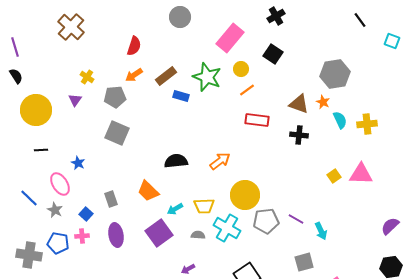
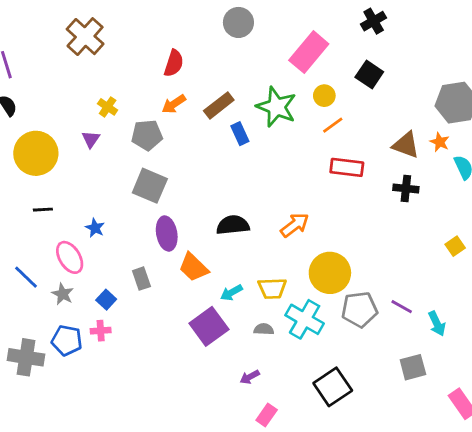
blue rectangle: (181, 96) -> (240, 134), turned 49
purple ellipse: (116, 235) -> (167, 234), moved

